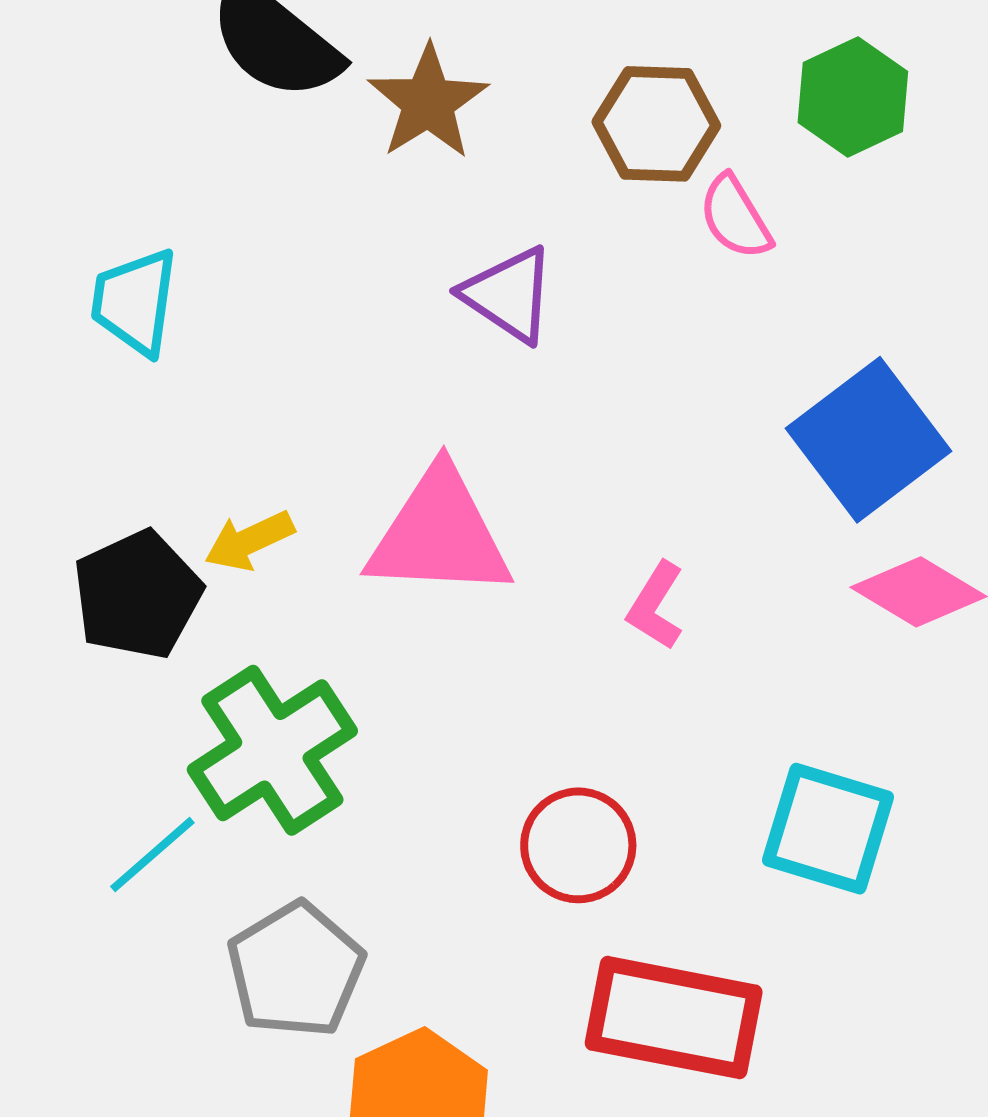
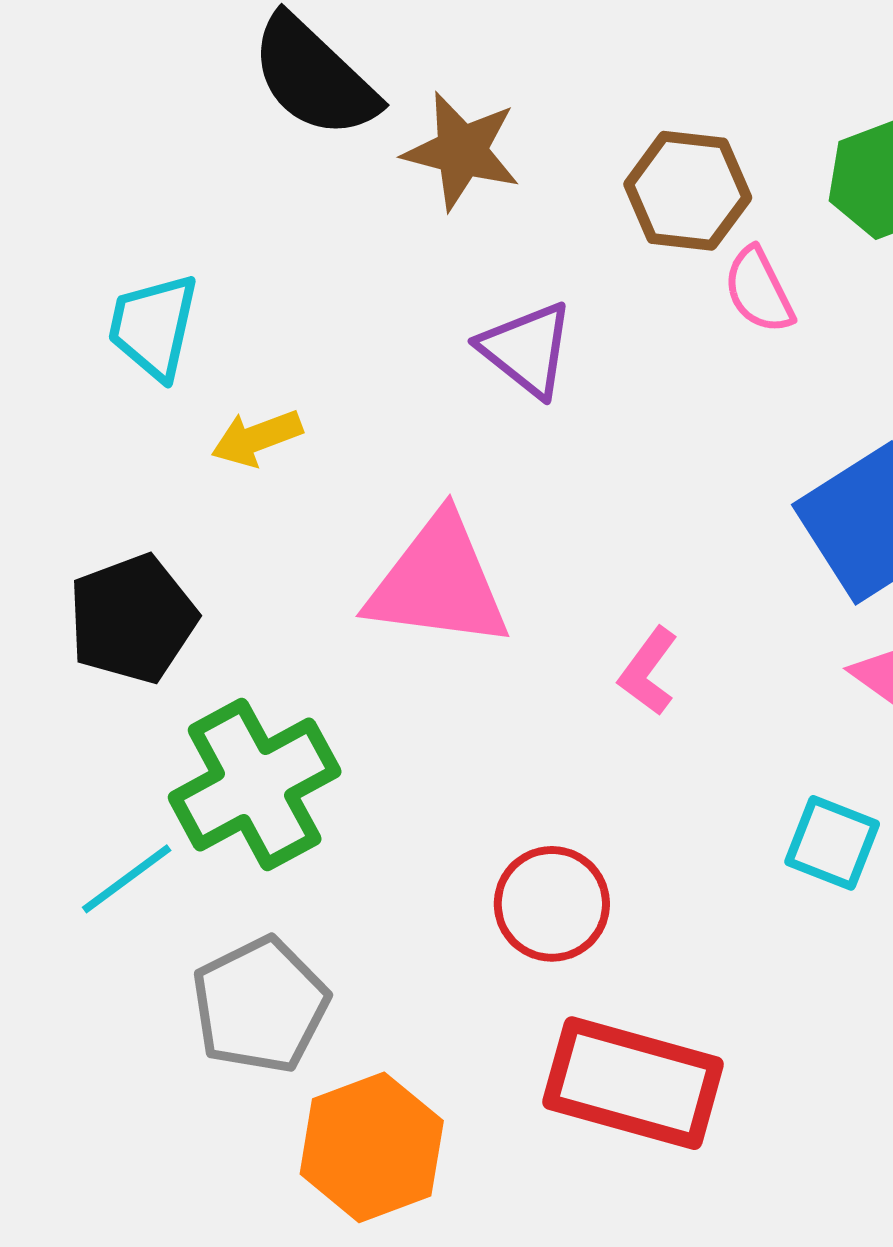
brown star: (428, 102) -> (462, 151), turned -30
yellow arrow: (249, 541) -> (257, 438), moved
cyan square: (828, 829) -> (832, 843), moved, size x0.7

